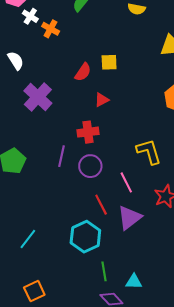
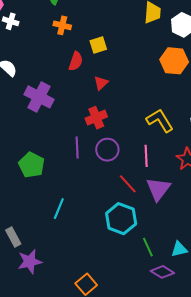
orange cross: (51, 29) -> (62, 25), moved
pink line: (126, 182) -> (146, 156), turned 40
cyan line: (28, 239) -> (59, 209), moved

